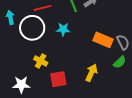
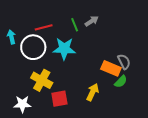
cyan star: (63, 29) -> (64, 49), size x1.6
orange rectangle: (103, 40) -> (111, 68), moved
yellow cross: (41, 61) -> (42, 80), size x1.5

